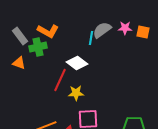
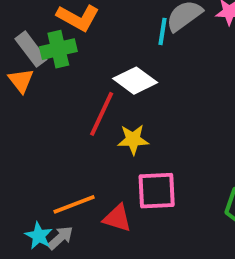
gray rectangle: (20, 36) -> (31, 49), moved
orange triangle: (19, 63) -> (21, 81), turned 32

